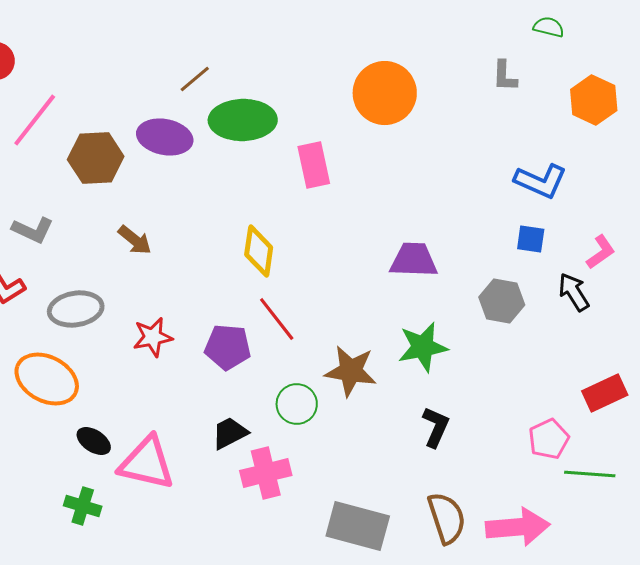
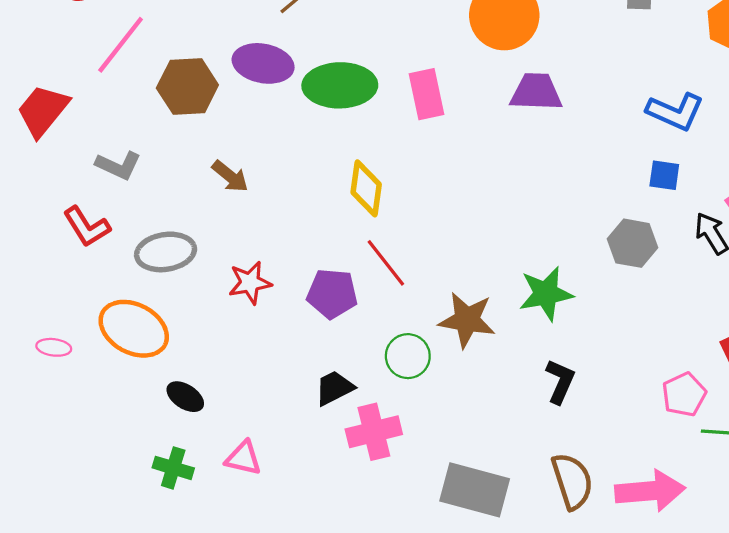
green ellipse: (243, 120) -> (340, 85), moved
purple trapezoid: (414, 260) -> (536, 92), moved
pink triangle: (147, 463) -> (243, 458), moved, size x0.6

